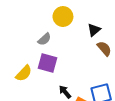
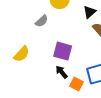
purple square: (47, 63) -> (63, 51), moved

